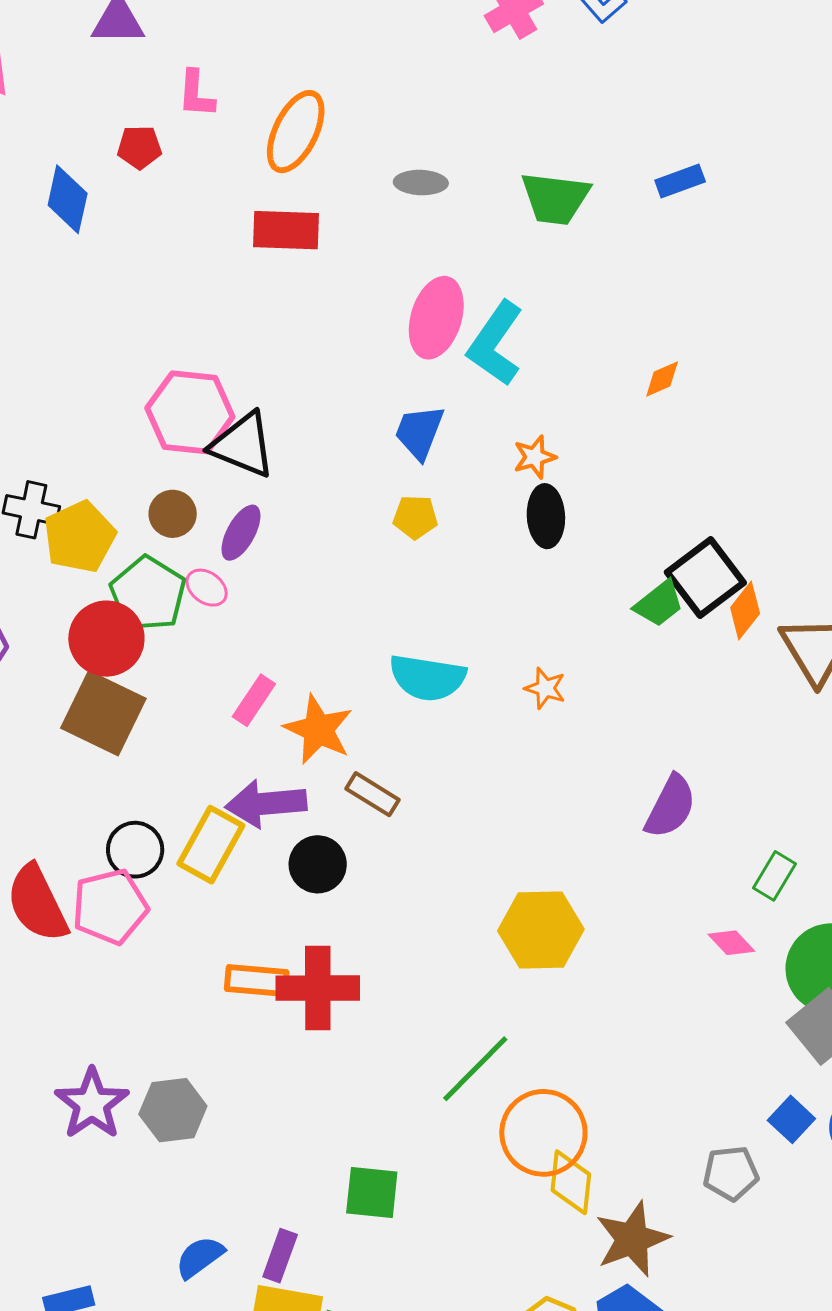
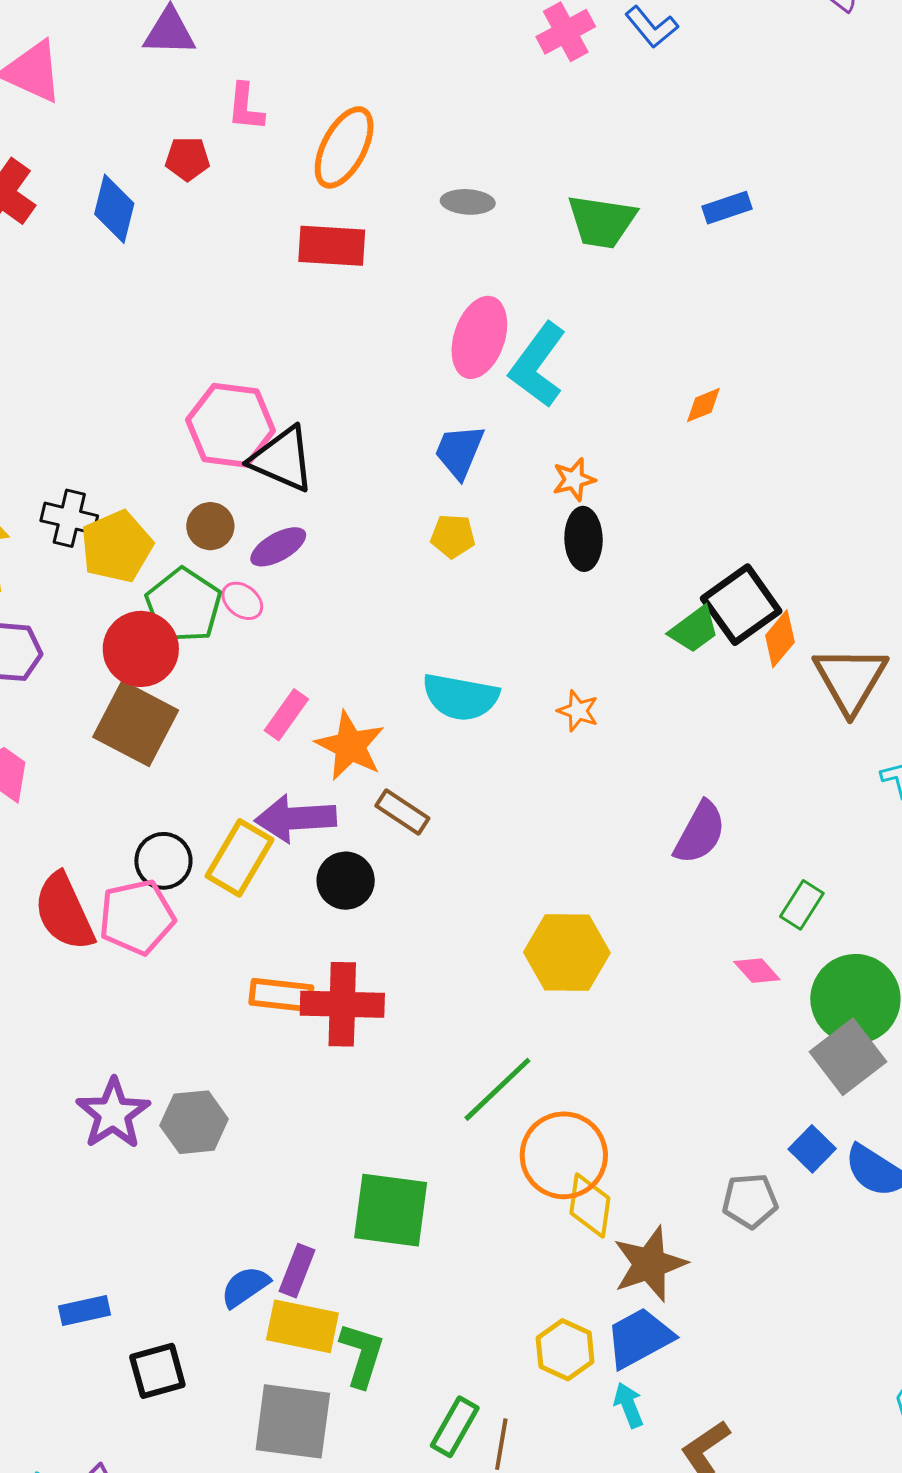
purple ellipse: (241, 533) -> (278, 547), turned 30
green square: (372, 1192) -> (391, 1210), size x1.4
blue semicircle: (200, 1257) -> (245, 1287), moved

